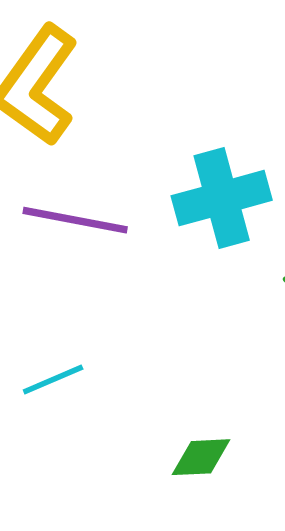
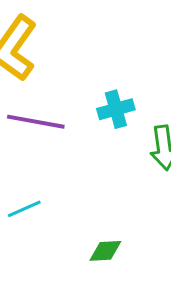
cyan cross: (222, 198) -> (116, 109), size x0.7

